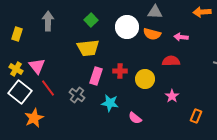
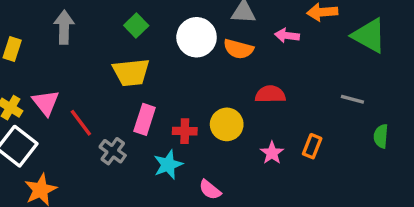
pink arrow: (181, 37) -> (287, 36), moved
red cross: (120, 71) -> (185, 131), moved
red line: (48, 88) -> (81, 123), moved
cyan star: (110, 103) -> (168, 165), turned -30
orange rectangle: (196, 116) -> (312, 146), moved

